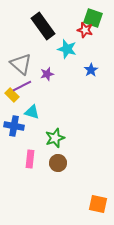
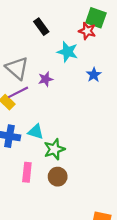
black rectangle: (43, 26) -> (41, 27), size x0.6
cyan triangle: (32, 112) -> (36, 132), moved

